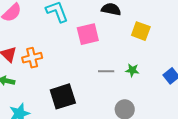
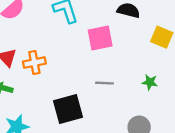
gray line: (106, 71) -> (105, 83), moved

